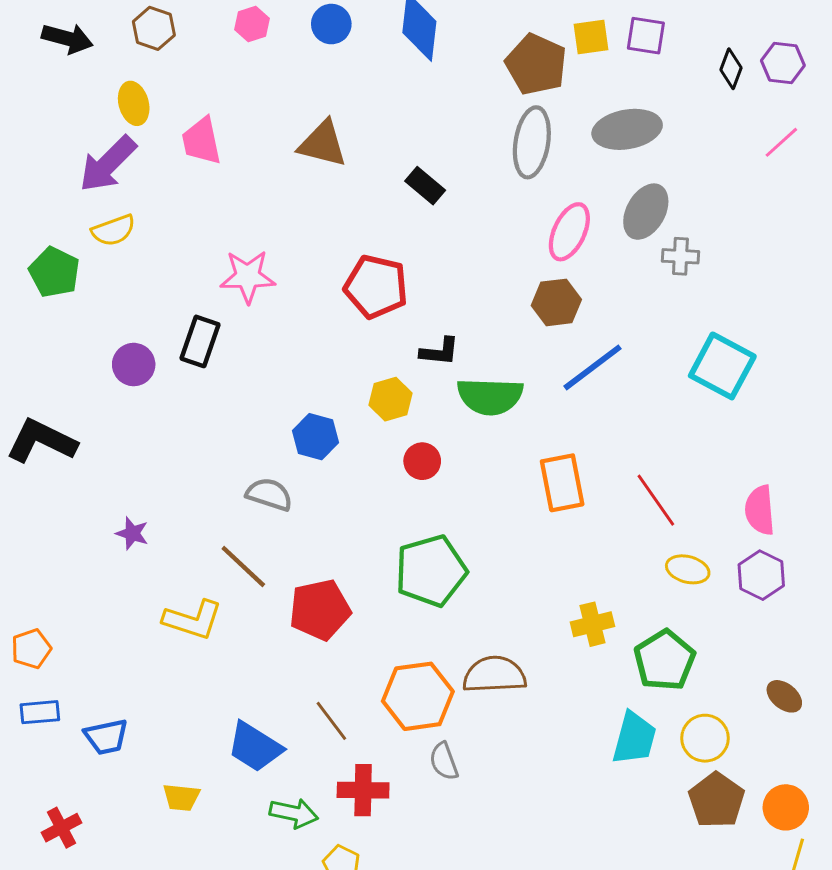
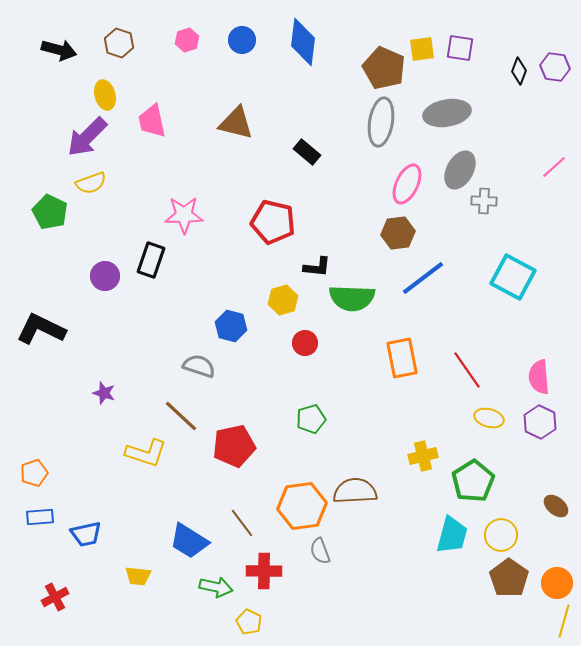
pink line: (781, 142) -> (554, 167), moved
green pentagon: (431, 571) -> (311, 419), size x0.6

